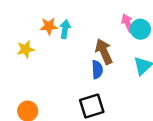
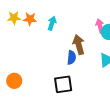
orange star: (49, 26) -> (30, 19), moved
yellow star: (26, 49) -> (14, 18), moved

